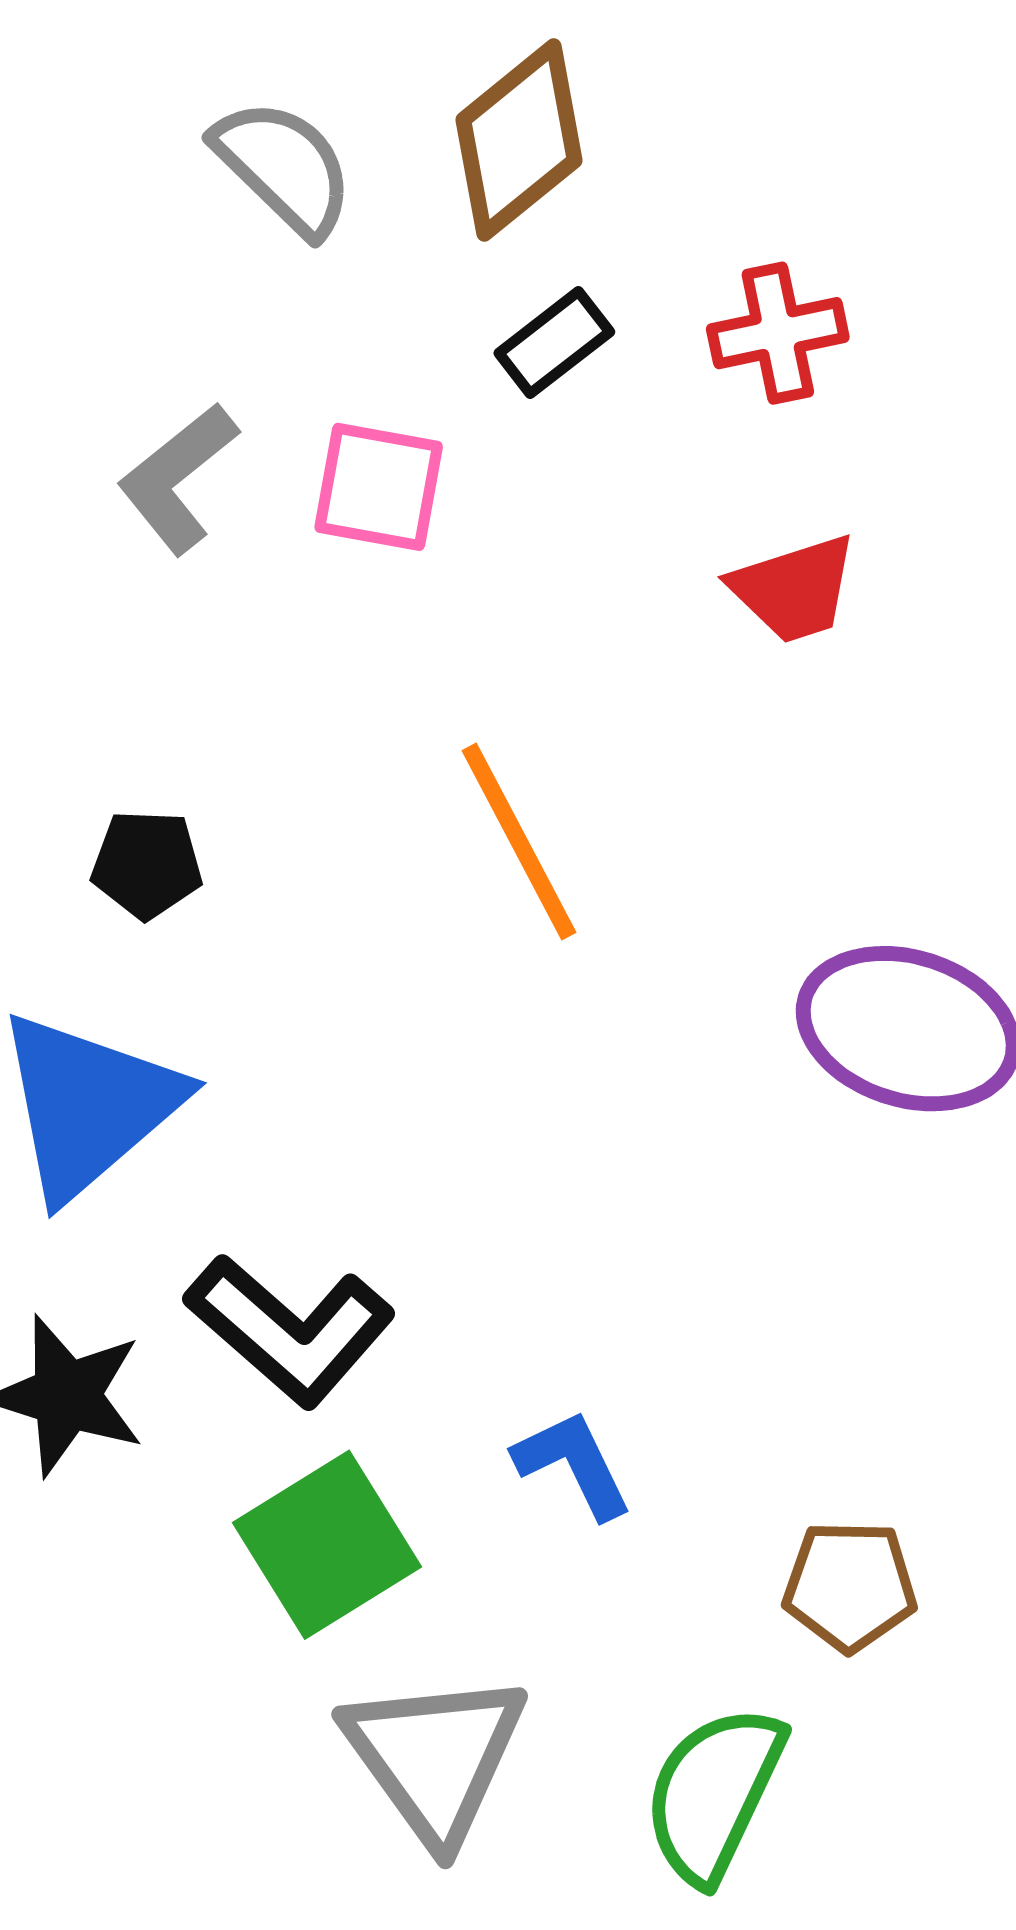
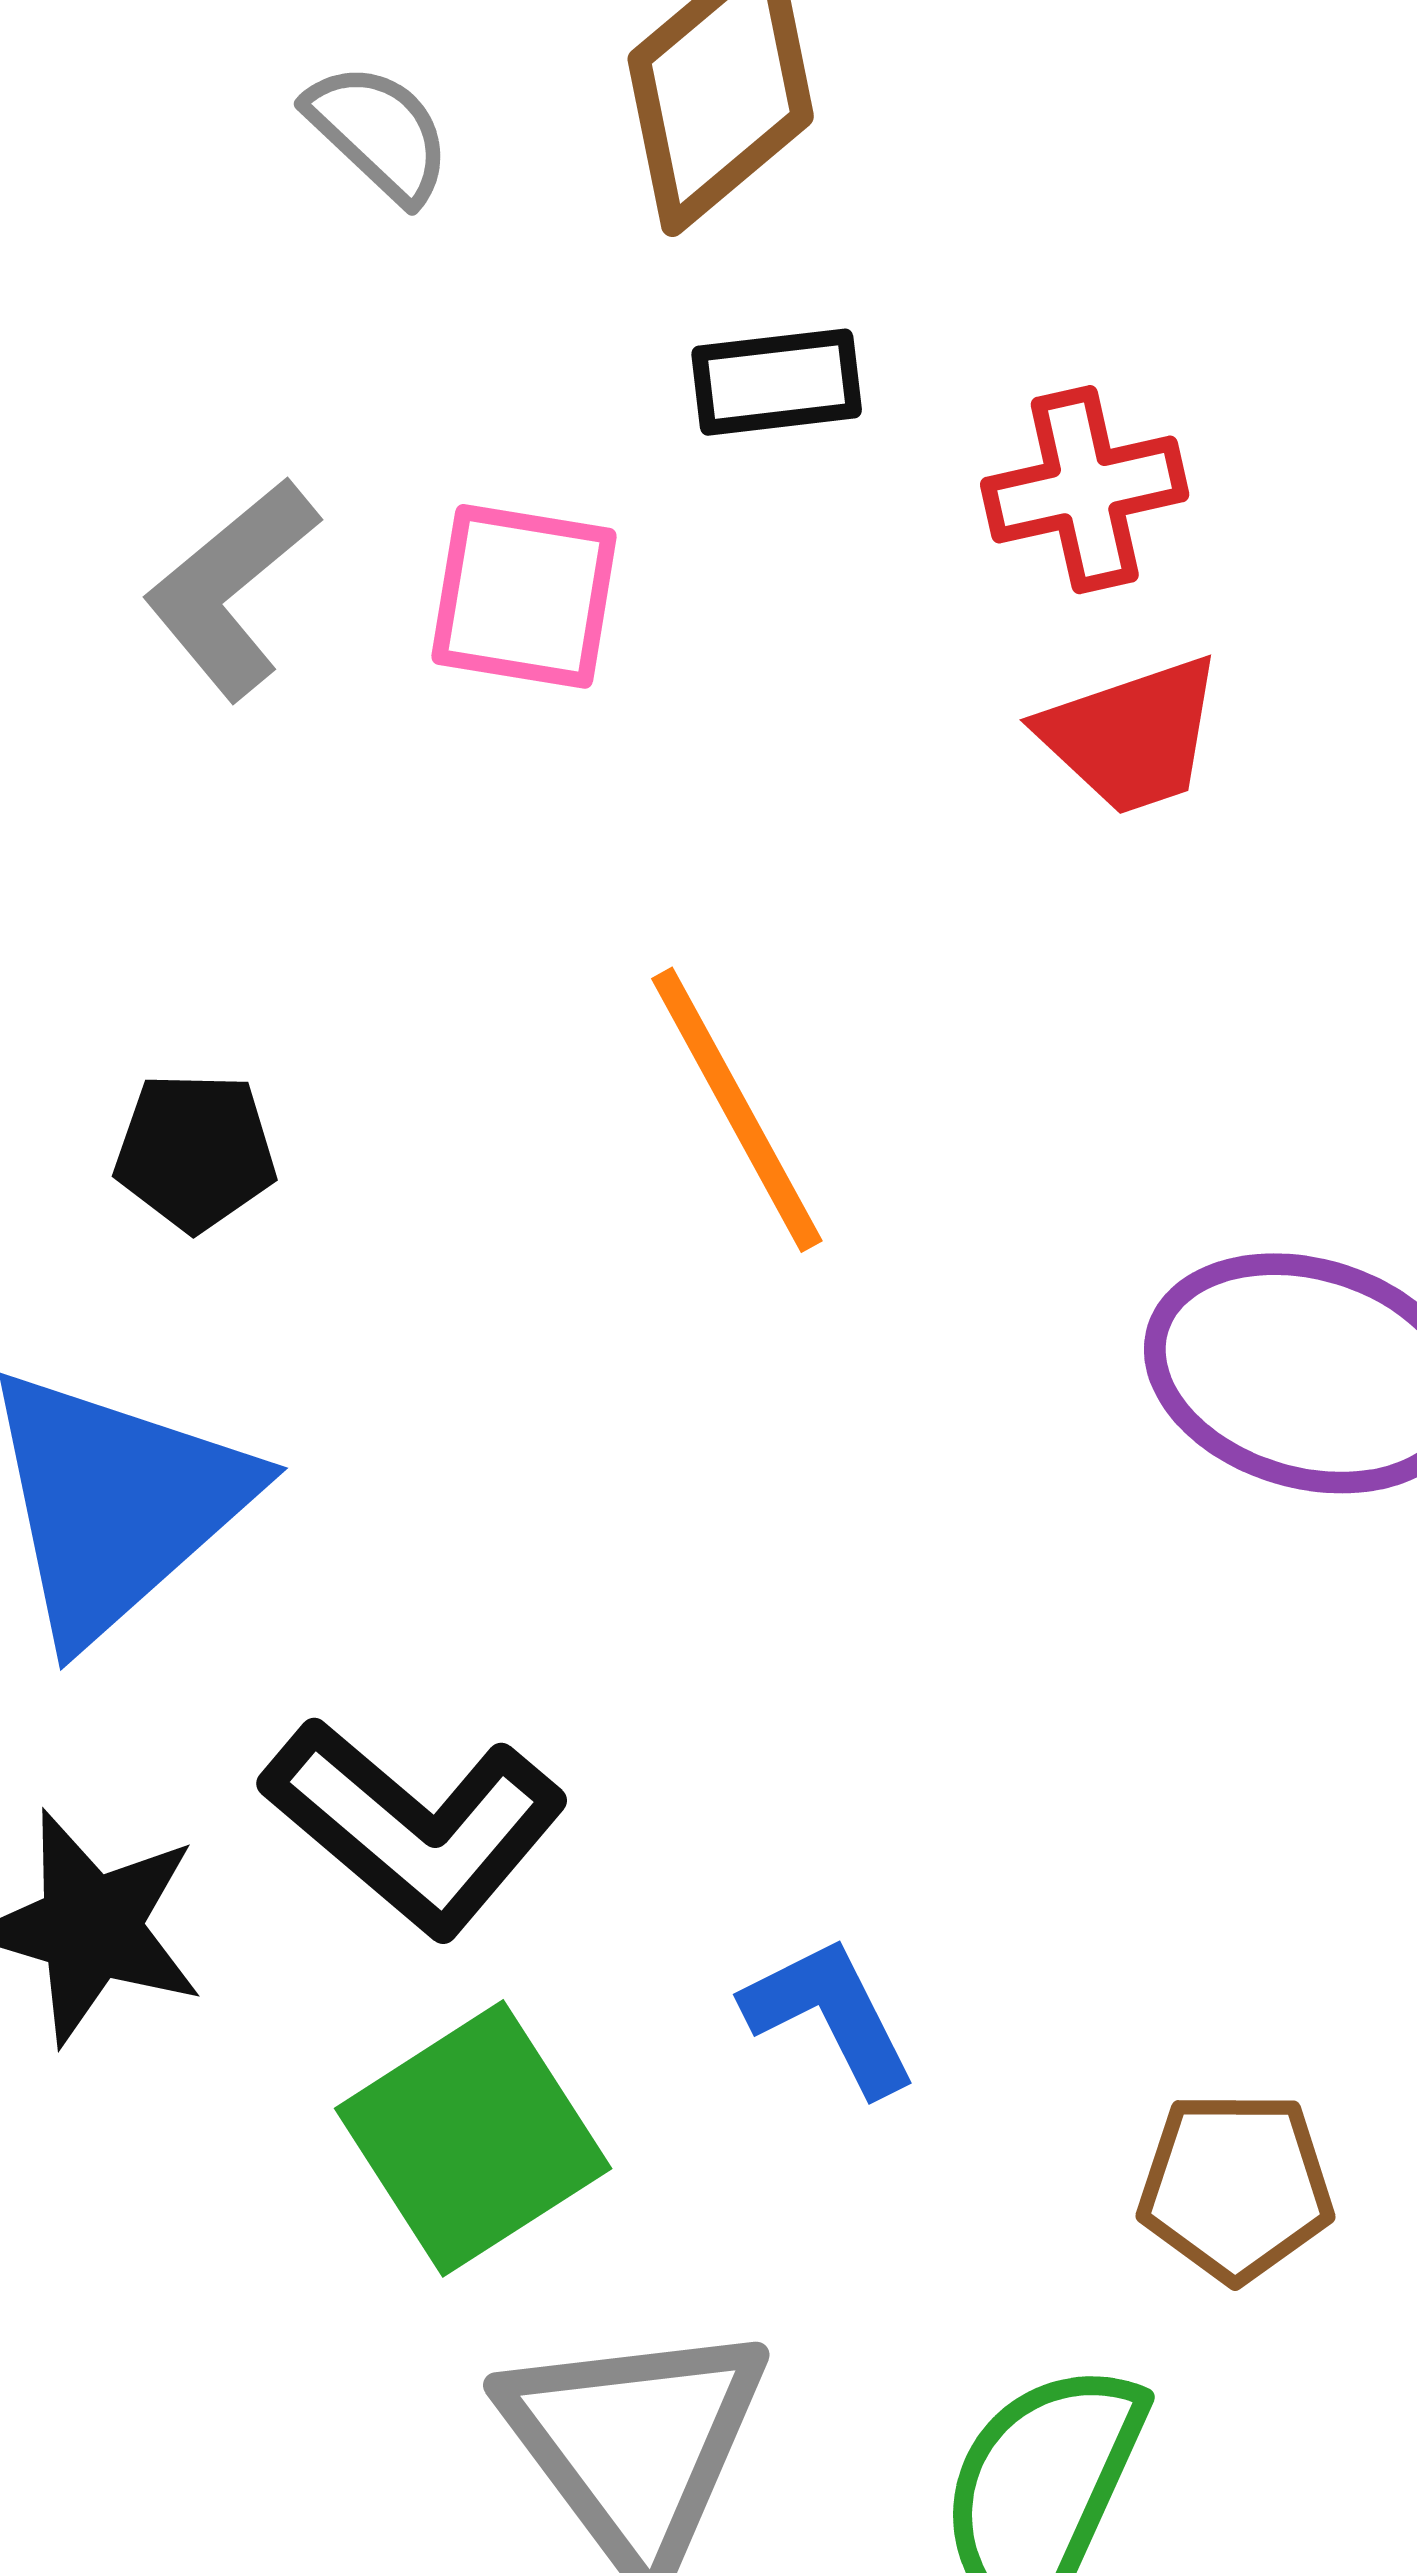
gray semicircle: (284, 167) -> (379, 133), size x0.7
red cross: (778, 333) -> (1085, 490), moved
black rectangle: (554, 343) -> (777, 382), turned 32

